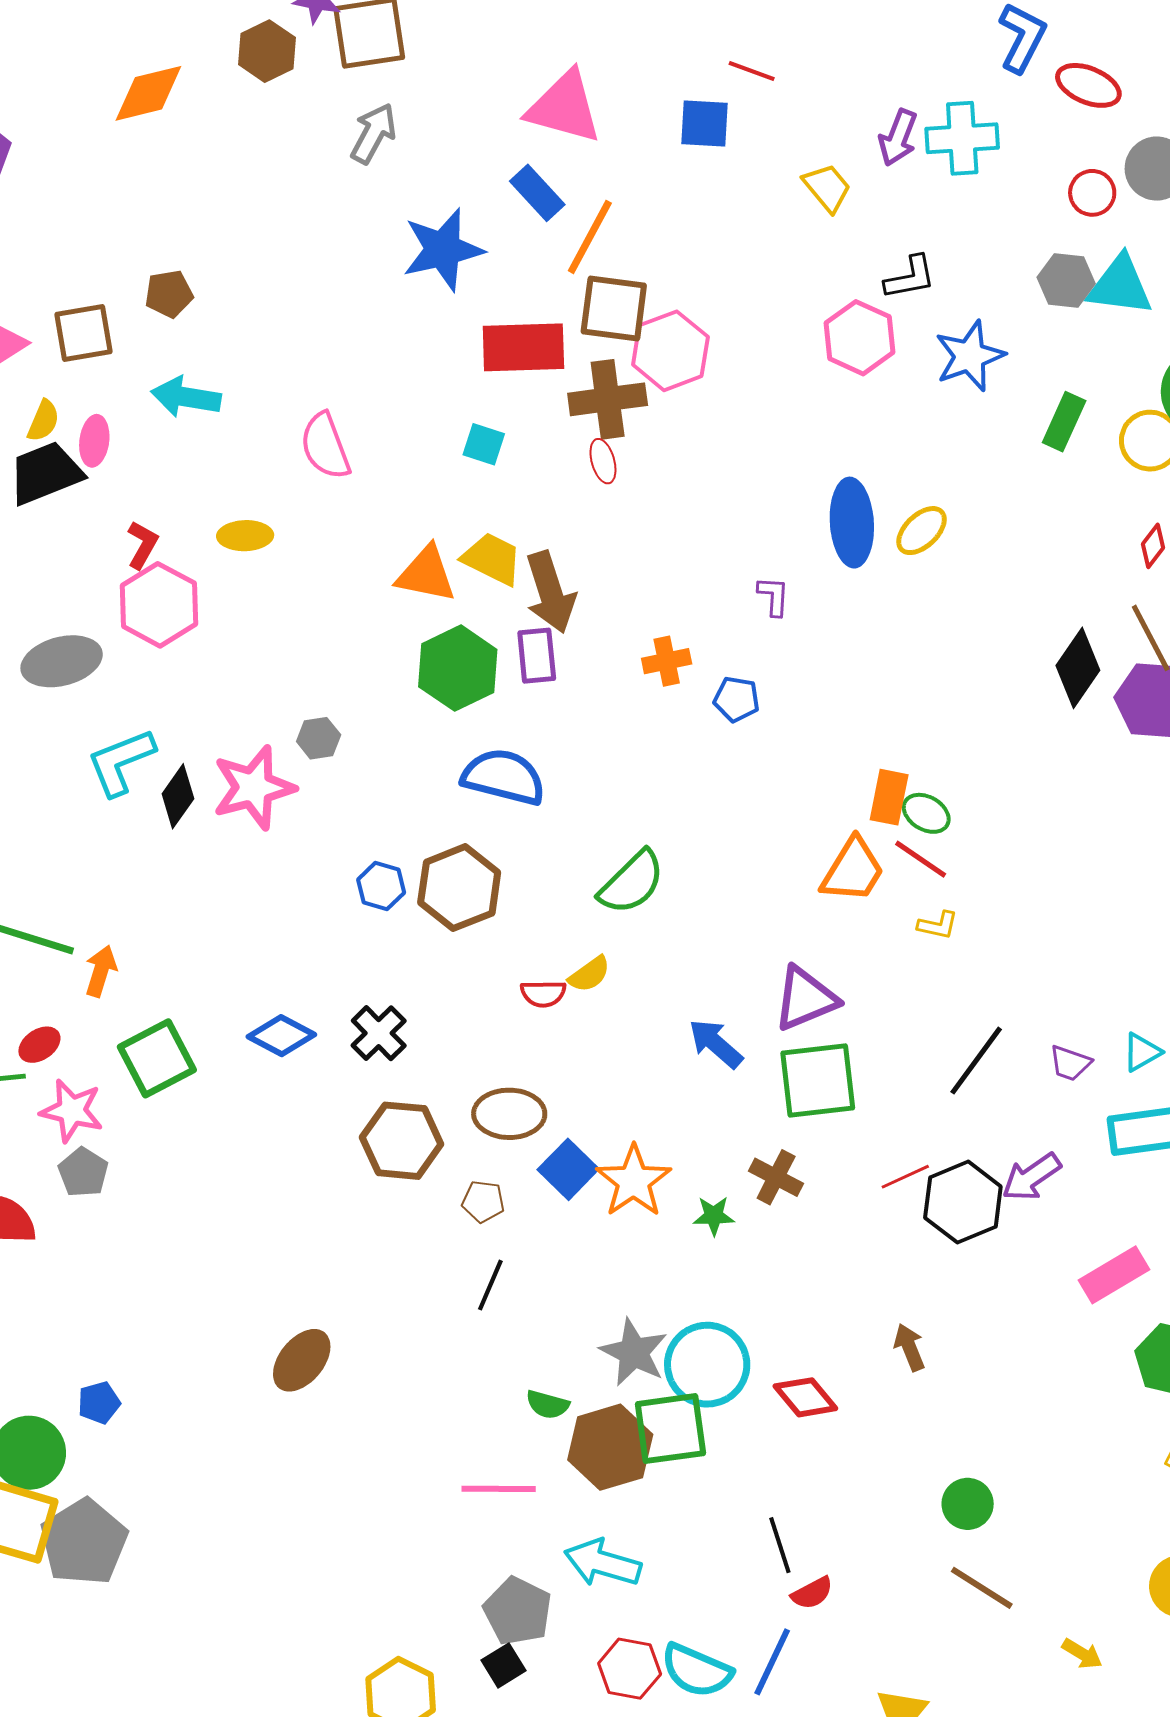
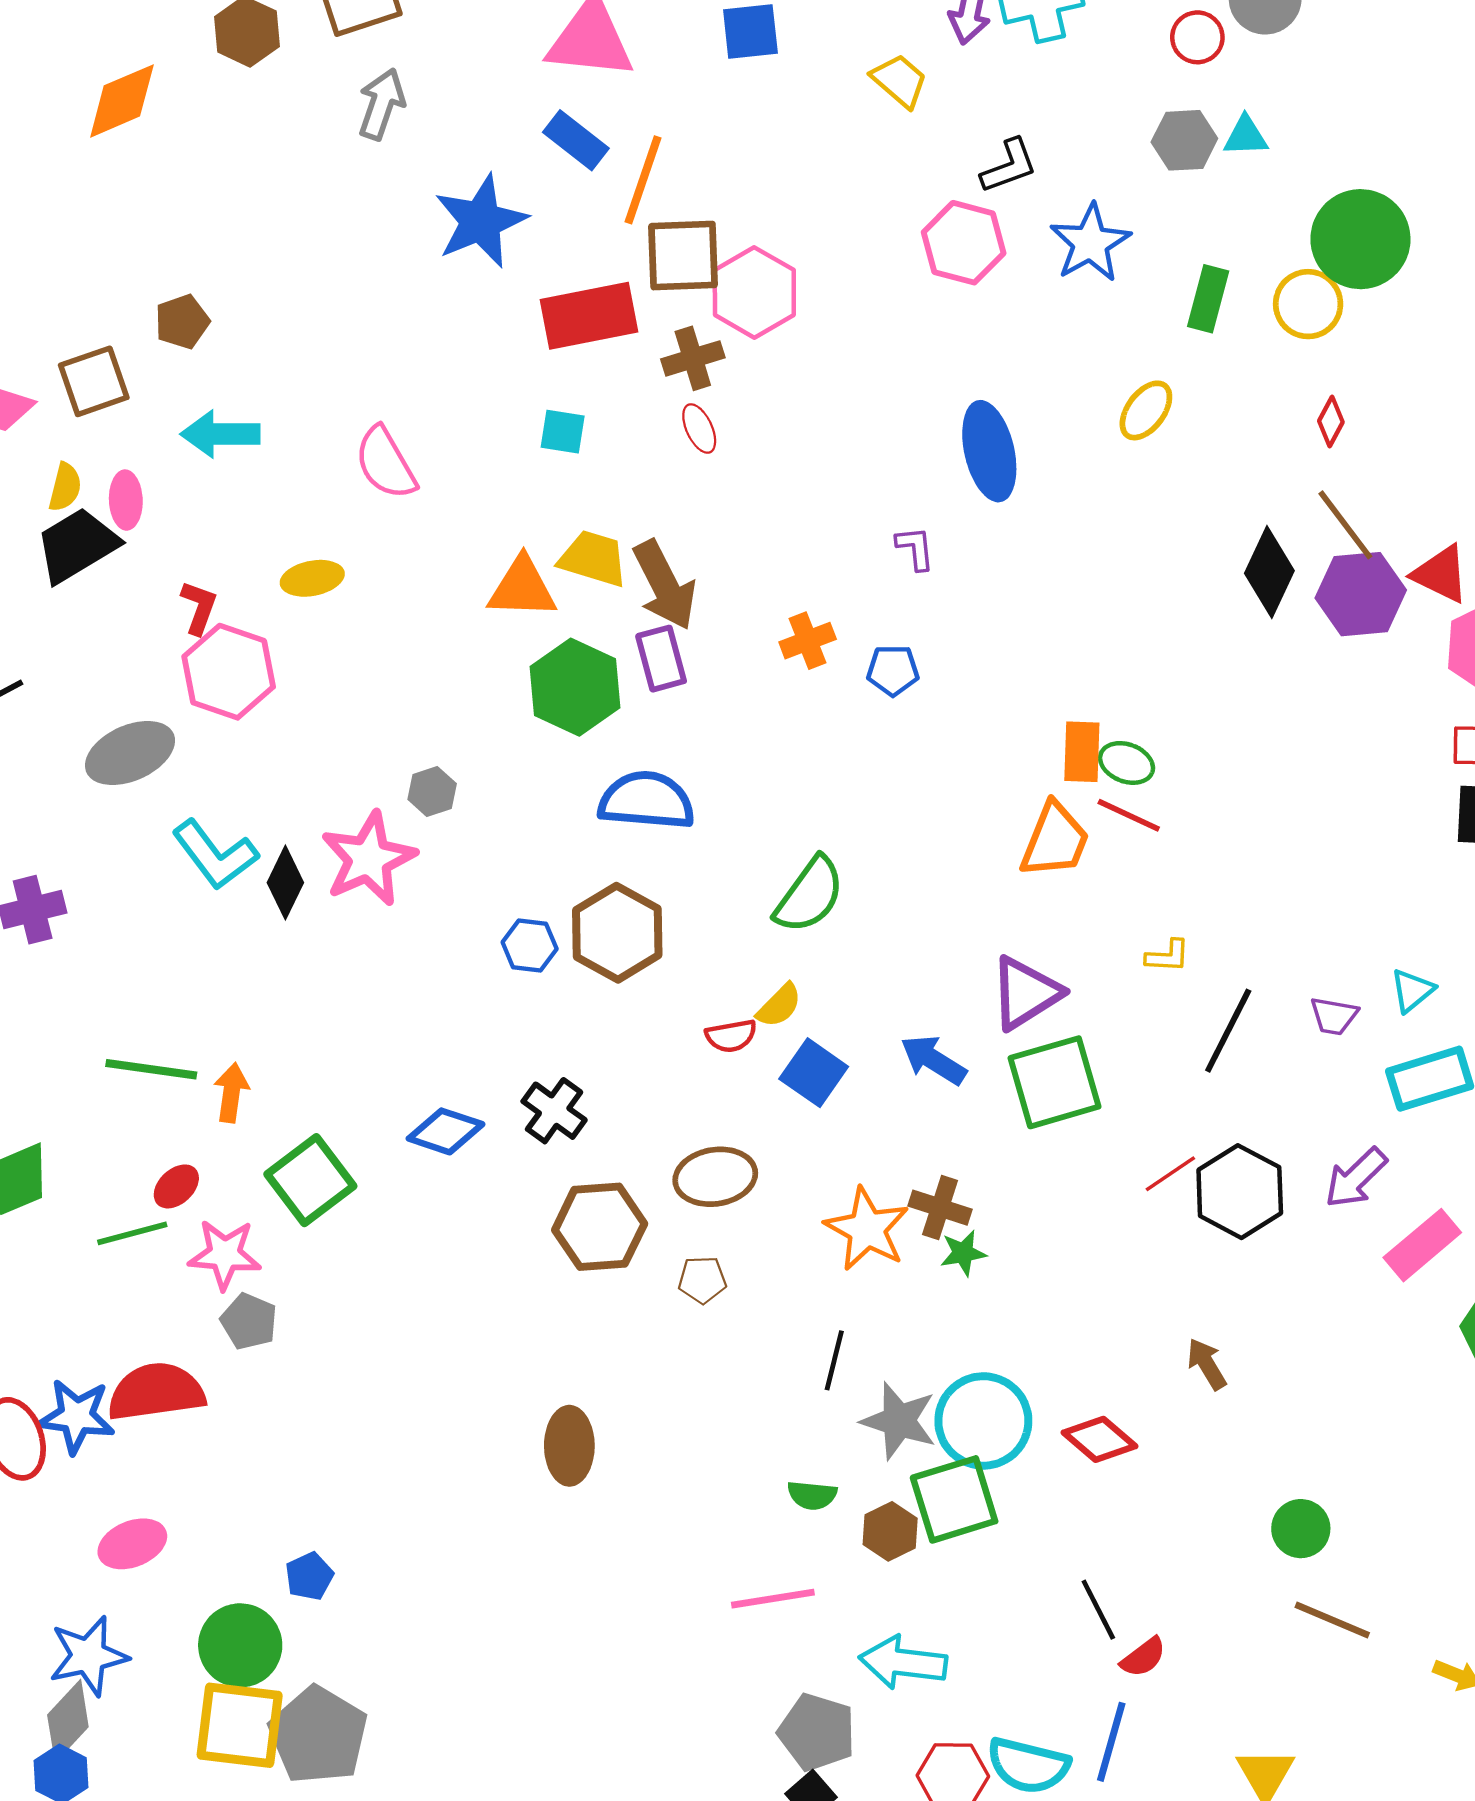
cyan triangle: (1120, 286) -> (1246, 136), size x0.6
brown cross: (608, 399) -> (693, 358), size x0.7
yellow ellipse: (922, 531) -> (1146, 410), moved
cyan L-shape: (121, 762) -> (215, 855), turned -96
yellow L-shape: (938, 925) -> (1168, 956), moved
blue square: (568, 1169) -> (814, 1073), moved
brown cross: (776, 1177) -> (940, 1208), moved
purple arrow: (1031, 1177) -> (1356, 1178), moved
black line: (490, 1285) -> (834, 1360), moved
brown ellipse: (302, 1360) -> (569, 1446), moved, turned -30
brown hexagon: (610, 1447) -> (890, 1531), size x0.6

